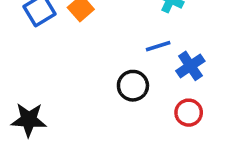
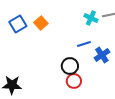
red circle: (189, 113) -> (74, 81), moved

